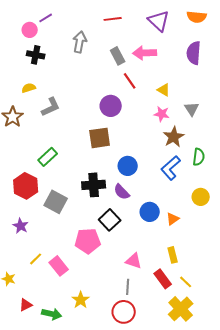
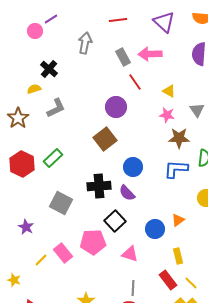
black cross: (36, 55) -> (49, 69), moved, turned 30
brown star: (174, 137) -> (179, 138), turned 30
brown square: (100, 138) -> (105, 139), turned -30
blue L-shape: (171, 168) -> (176, 169), turned 45
red hexagon: (26, 186) -> (22, 164), moved
blue circle: (150, 212) -> (155, 229), moved
pink triangle: (134, 261) -> (130, 254), moved
pink rectangle: (59, 266) -> (63, 253), moved

